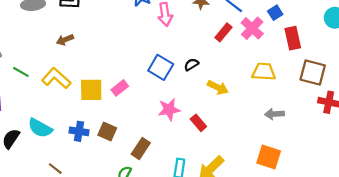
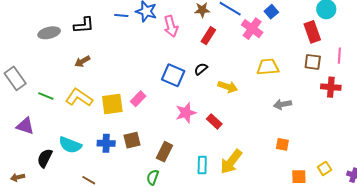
red rectangle: (223, 32) -> (208, 36), moved
red rectangle: (293, 38) -> (312, 32), moved
brown square: (313, 73) -> (313, 62), size x0.7
brown square: (107, 132) -> (132, 140), turned -30
orange square: (269, 157) -> (282, 144), size x0.6

